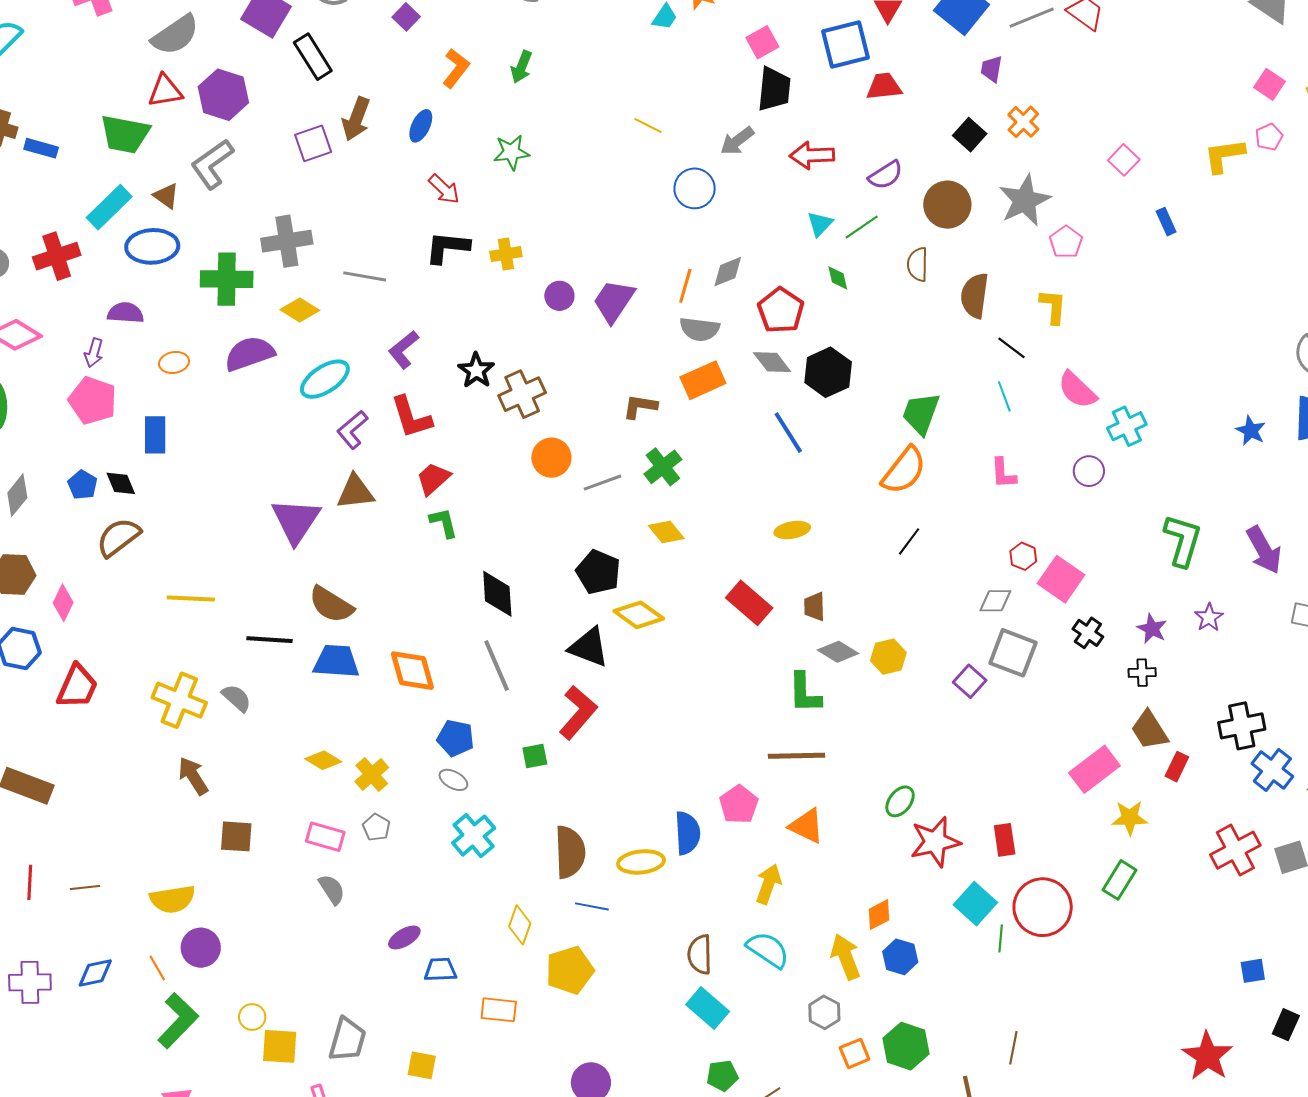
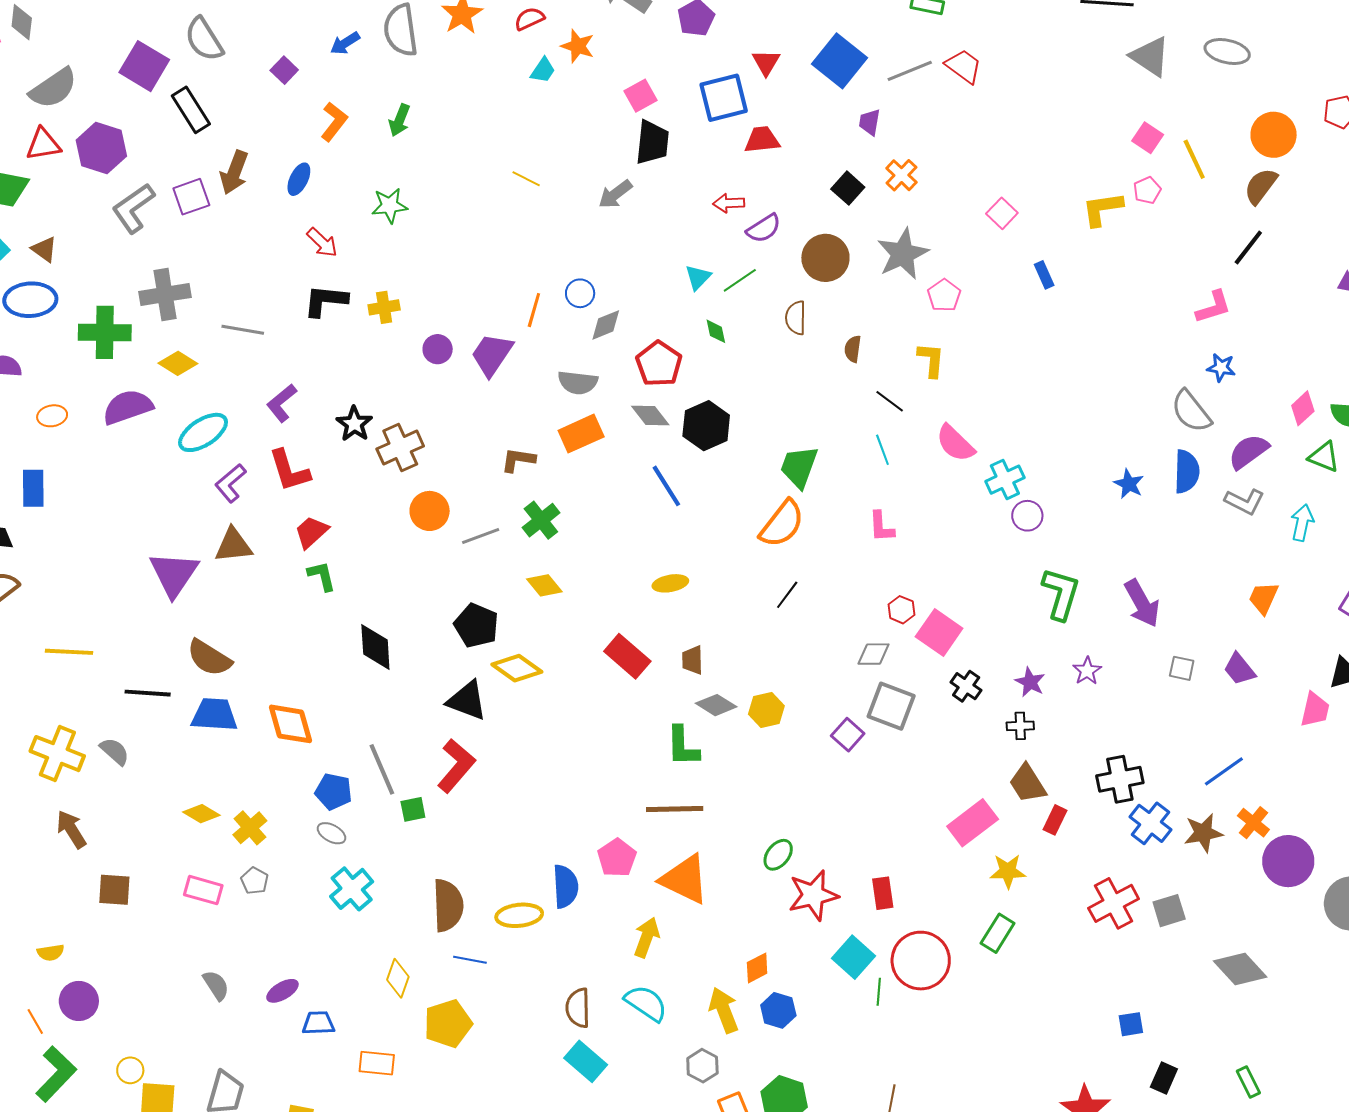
red arrow: (812, 155) -> (729, 203), moved, size x0.7
gray L-shape: (212, 164) -> (133, 208), moved
blue circle: (695, 188) -> (580, 293), moved, size x0.7
orange line: (685, 286) -> (534, 310), moved
brown semicircle: (975, 296) -> (853, 349), size x0.6
purple circle: (1089, 471) -> (1027, 516), moved
gray line: (497, 666) -> (382, 769), moved
orange triangle: (807, 826) -> (685, 879), size x1.4
gray semicircle: (332, 889) -> (216, 985), moved
yellow semicircle: (173, 899) -> (51, 953), size x0.6

